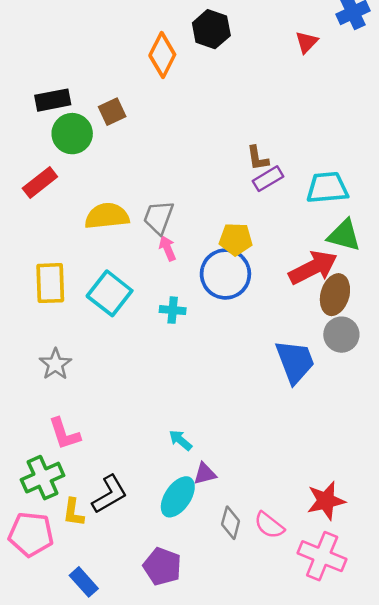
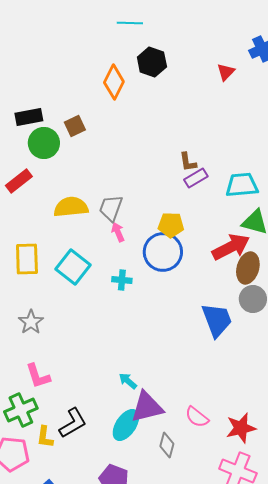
purple triangle: (205, 474) -> (147, 407), size x1.8
pink semicircle: (269, 525) -> (197, 417), moved

